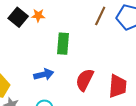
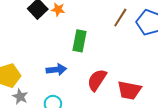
red trapezoid: (118, 86) -> (129, 90), turned 90

